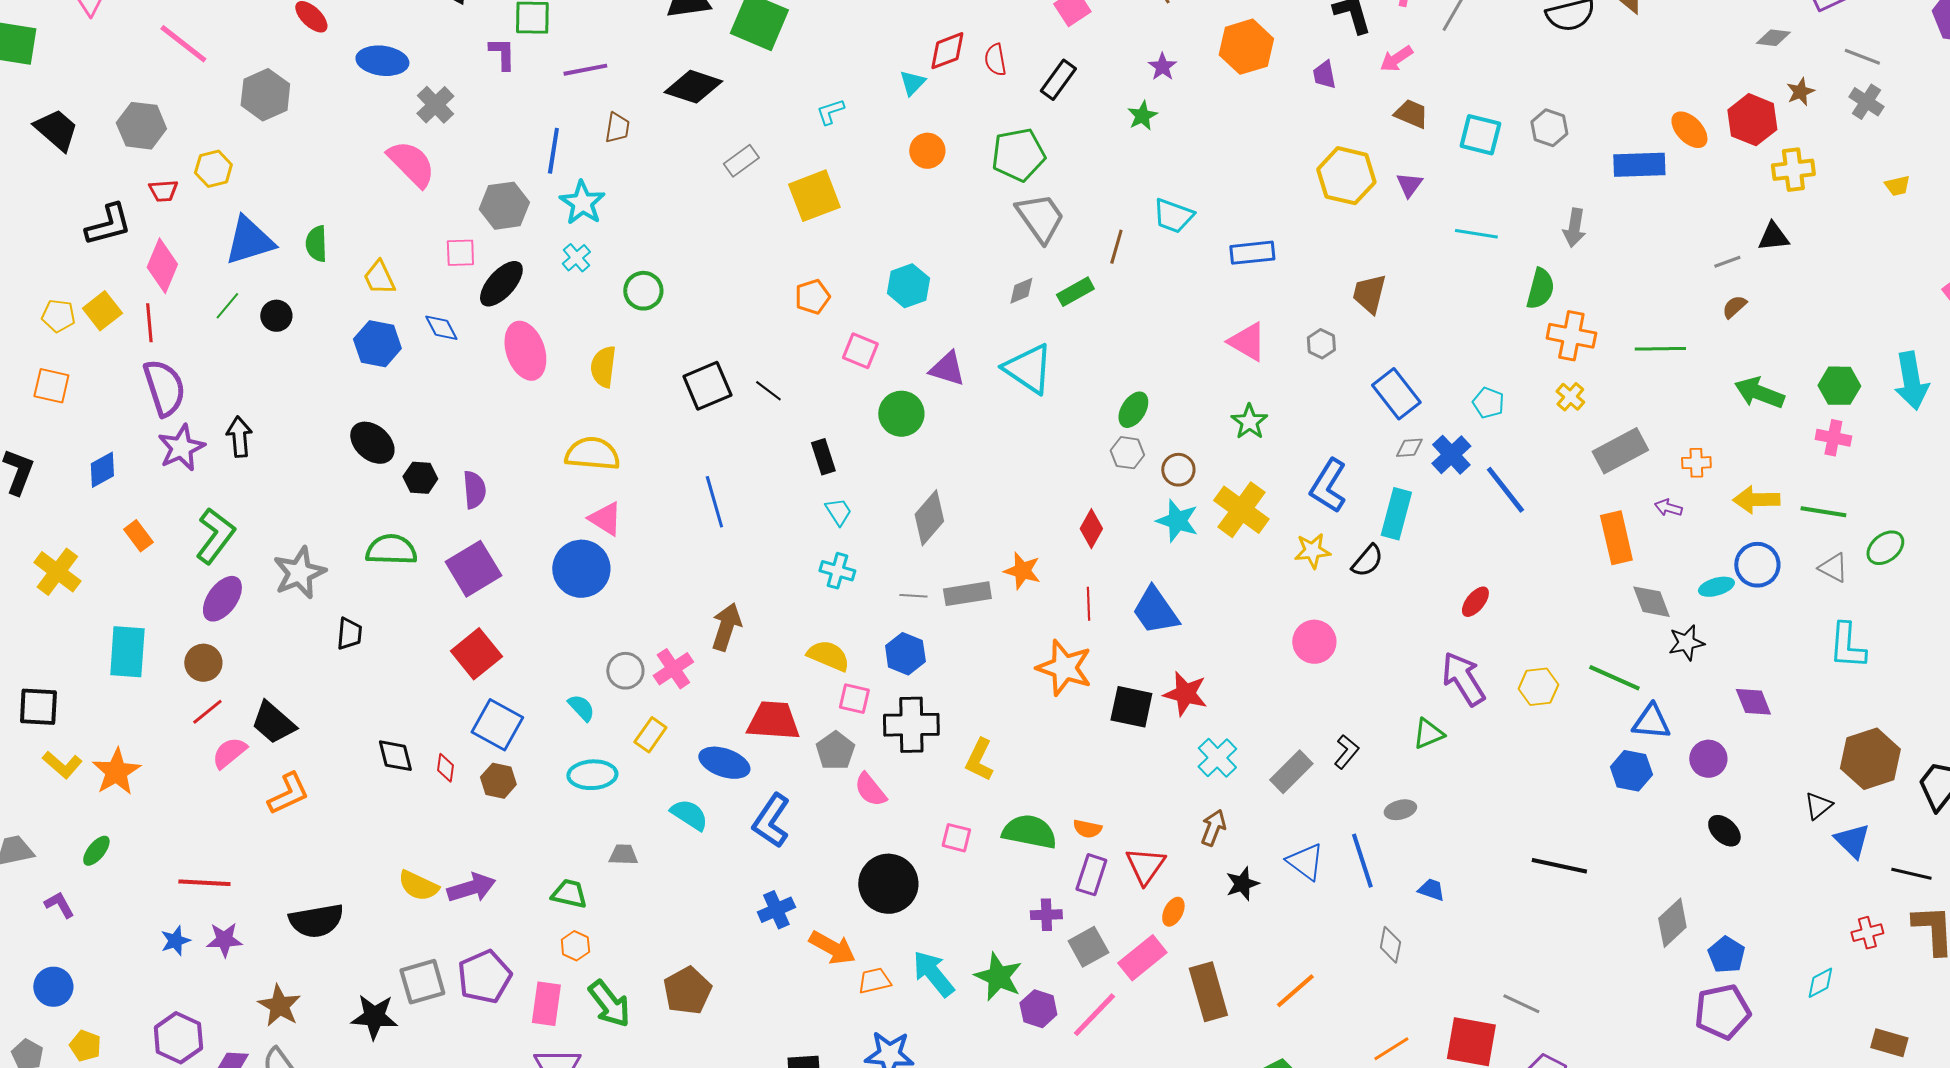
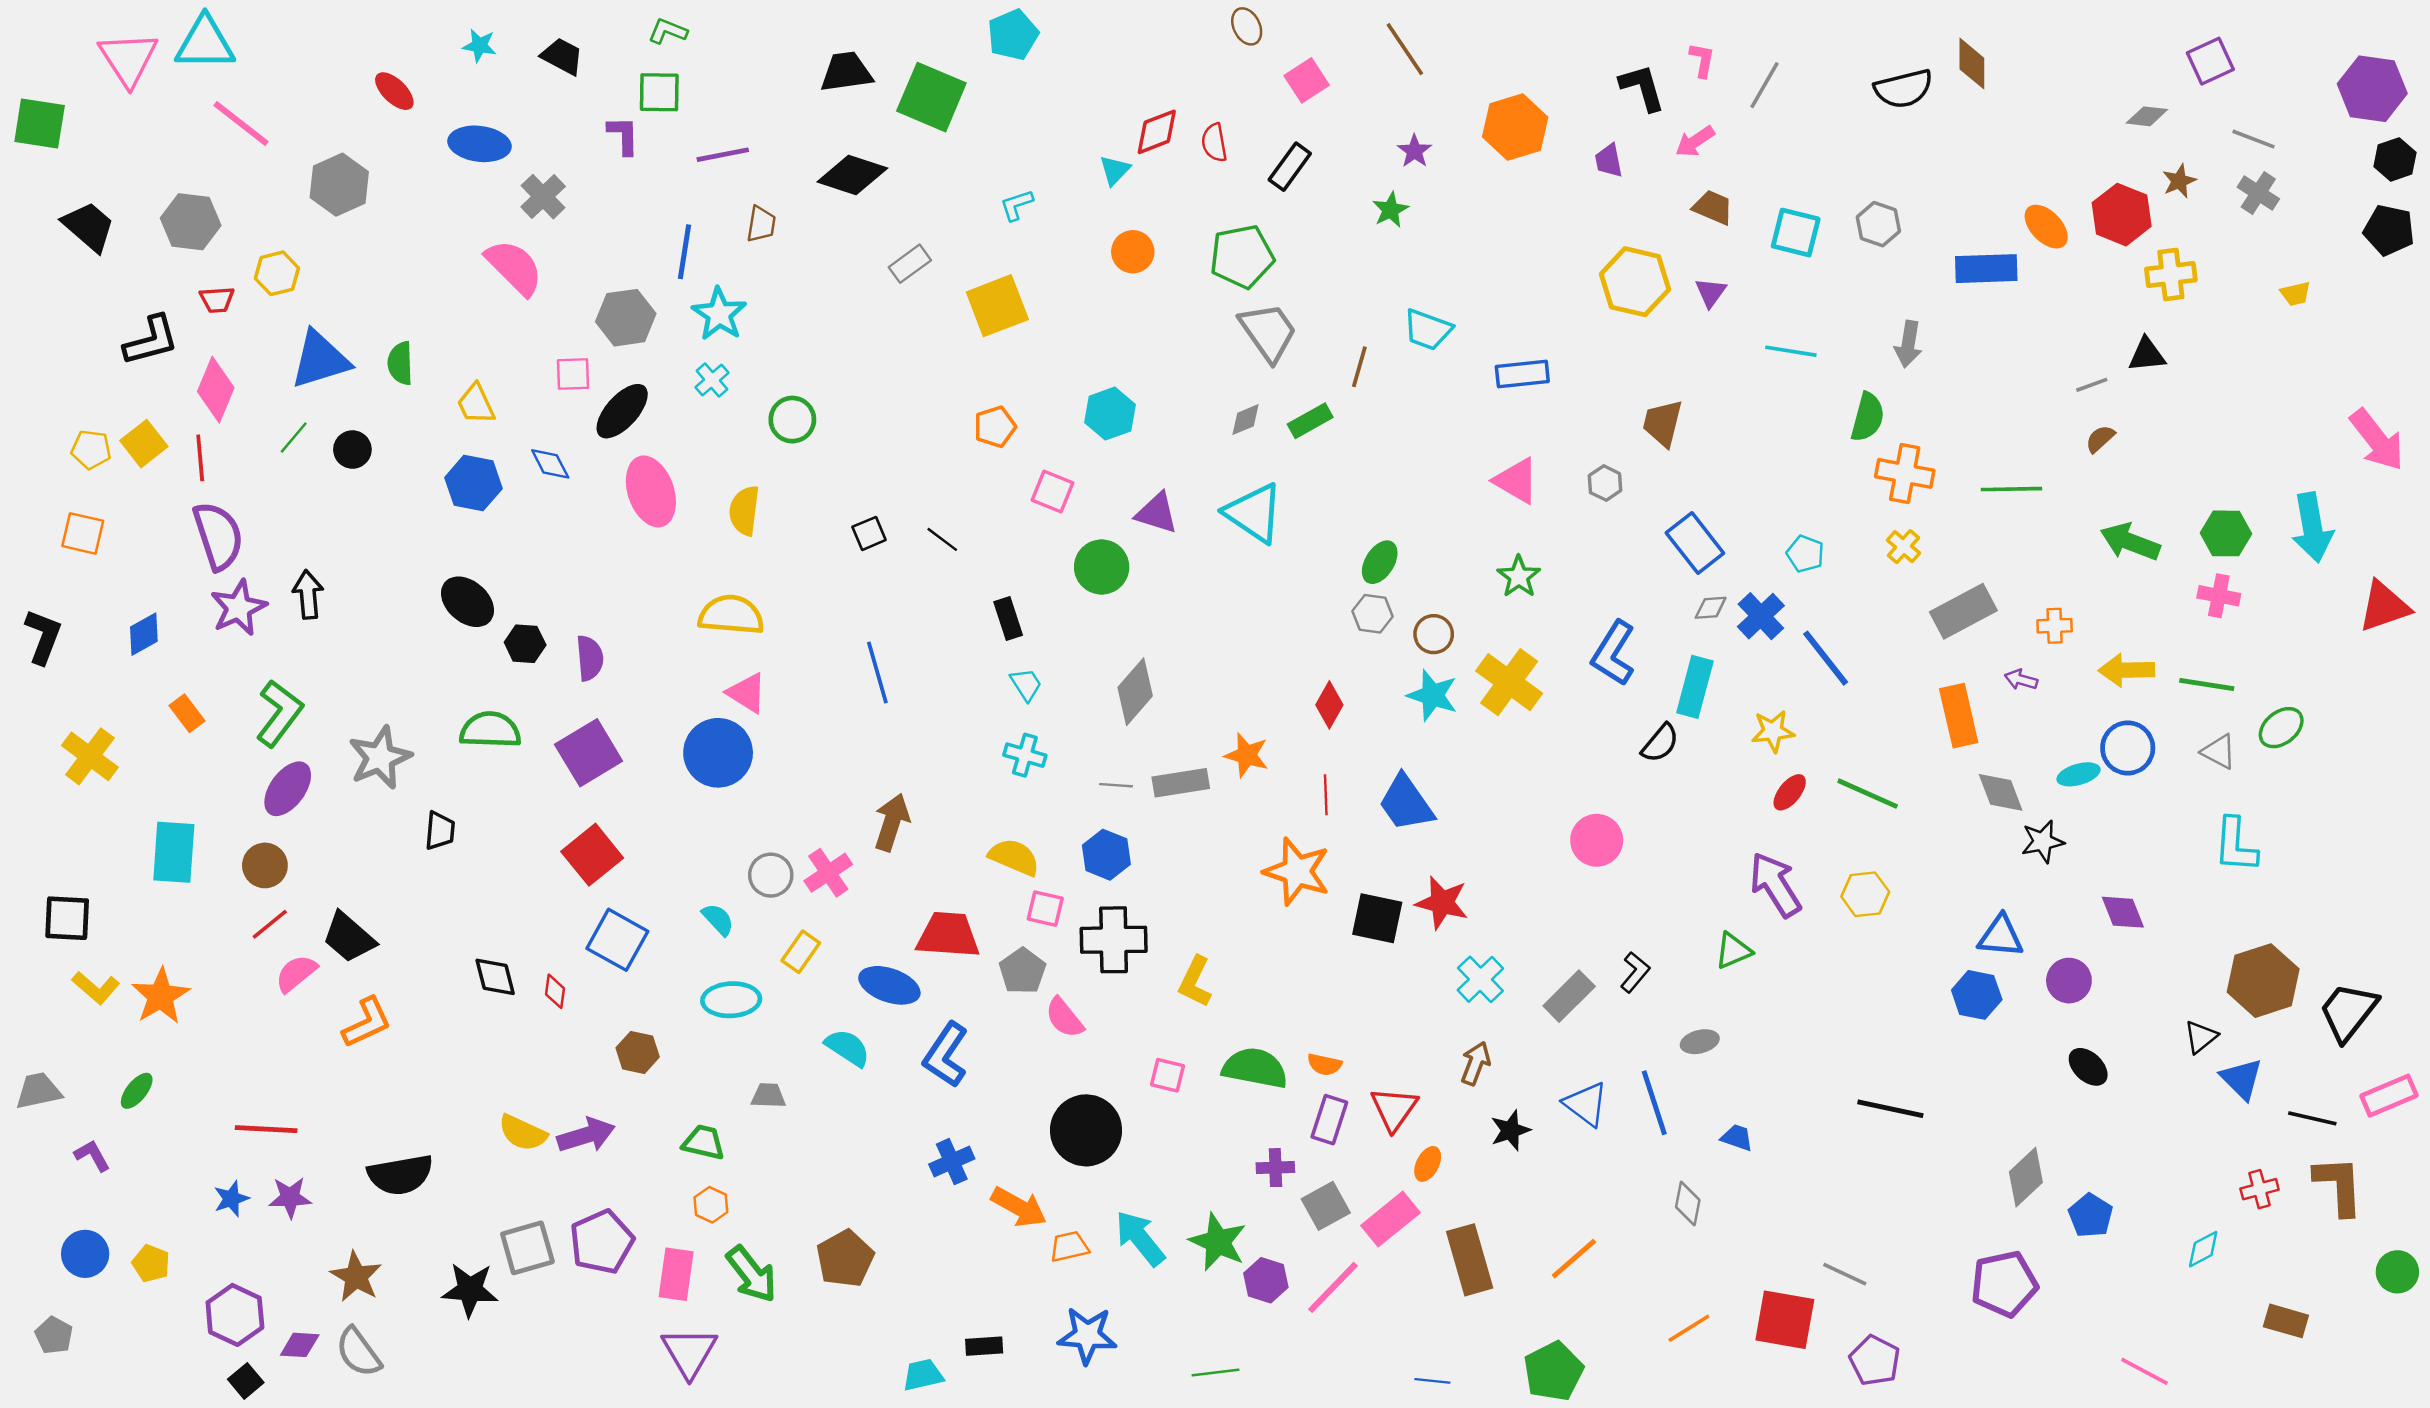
black square: (707, 386) -> (869, 533), size x0.6
yellow star: (1312, 551) -> (1773, 731), moved
green line: (1614, 678) -> (1868, 794), moved
brown hexagon: (498, 781) -> (638, 1052), moved
purple pentagon: (1722, 1012) -> (2004, 1284), moved
yellow pentagon: (85, 1046) -> (151, 1263), moved

